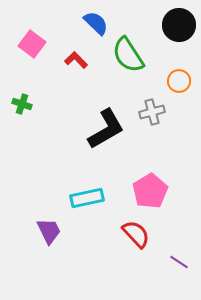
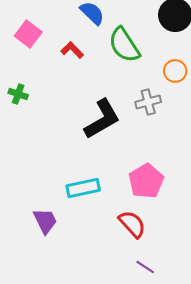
purple line: (179, 262) -> (145, 267), moved

